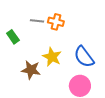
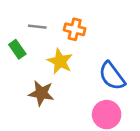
gray line: (37, 21) -> (37, 27), moved
yellow star: (52, 57) -> (60, 61), moved

